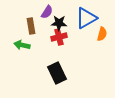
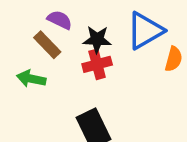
purple semicircle: (47, 12) -> (60, 20), moved, turned -96
brown rectangle: (31, 26) -> (47, 45), turned -35

